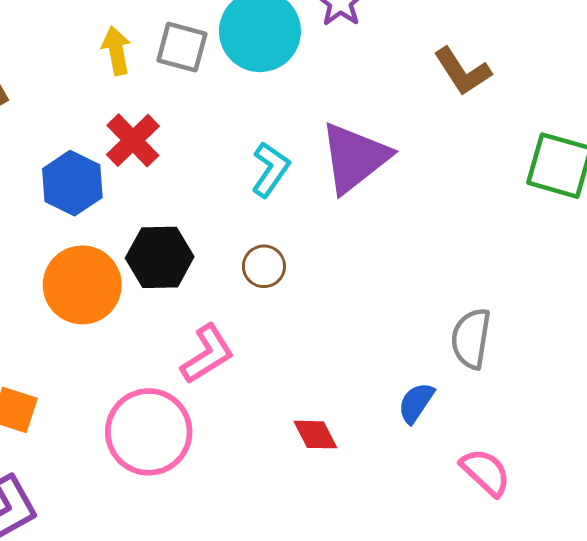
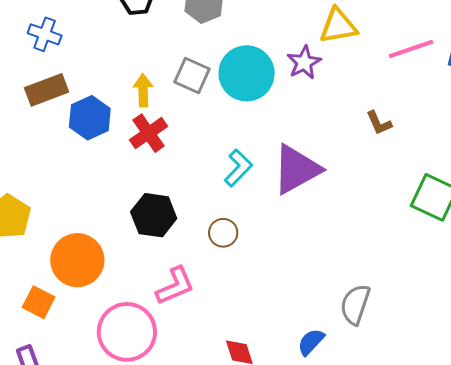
yellow arrow: (116, 51) -> (143, 90), moved
brown L-shape: (462, 71) -> (379, 123), size x0.7
blue hexagon: (72, 183) -> (90, 118), moved
orange circle: (82, 285) -> (77, 260), moved

